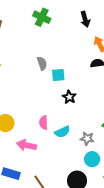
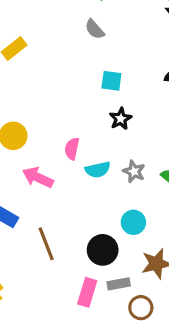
gray semicircle: (42, 63) -> (95, 29), moved, turned 144
gray star: (87, 139) -> (134, 171), moved

